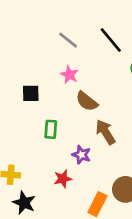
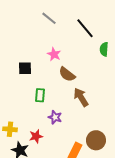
gray line: (68, 40) -> (49, 18), moved
purple star: (81, 155) -> (55, 117), moved
red star: (63, 179) -> (36, 136), moved

